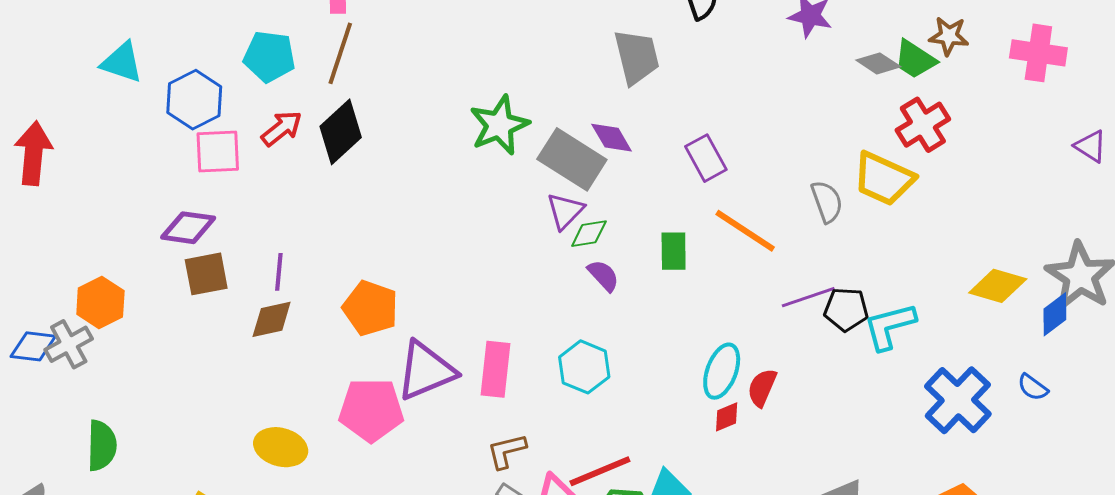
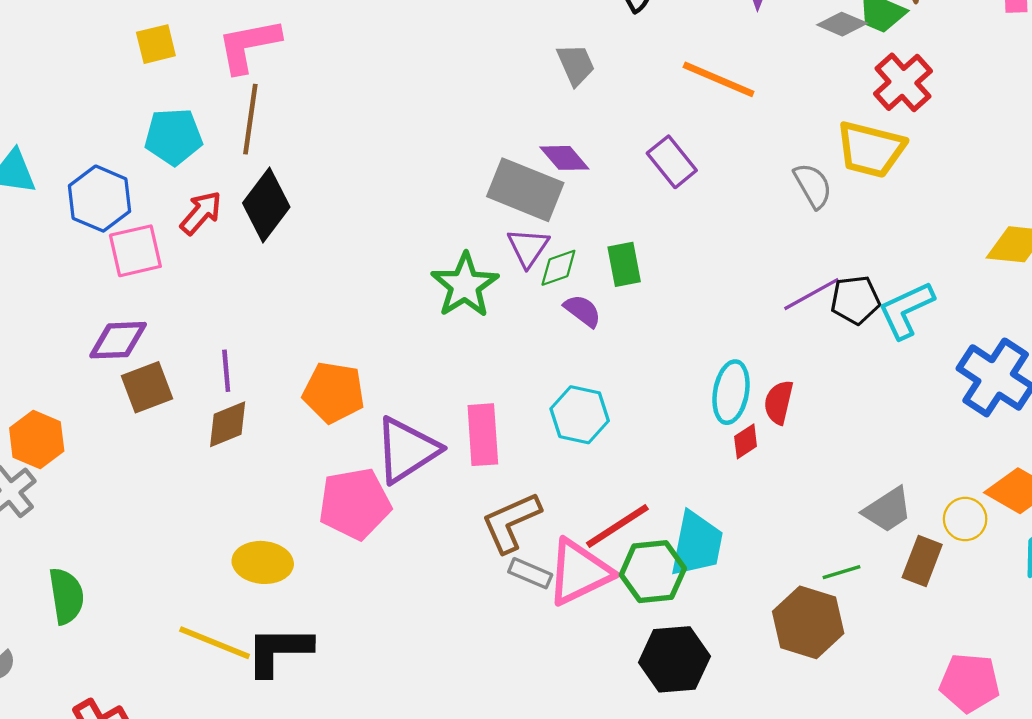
gray trapezoid: (637, 57) -> (576, 65), size x0.7
green star: (499, 125) -> (465, 285), moved
orange line: (745, 231) -> (719, 79), moved
green rectangle: (674, 251) -> (624, 264), moved
brown L-shape: (507, 451) -> (511, 522), size x1.4

